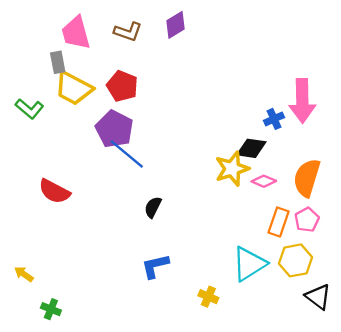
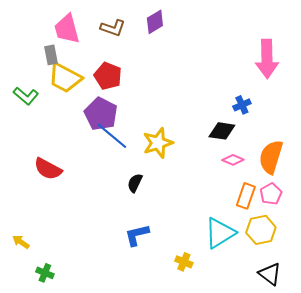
pink arrow: (302, 101) -> (267, 59), moved
yellow star: (232, 169) -> (158, 143), moved
black triangle: (318, 297) -> (270, 274), moved

